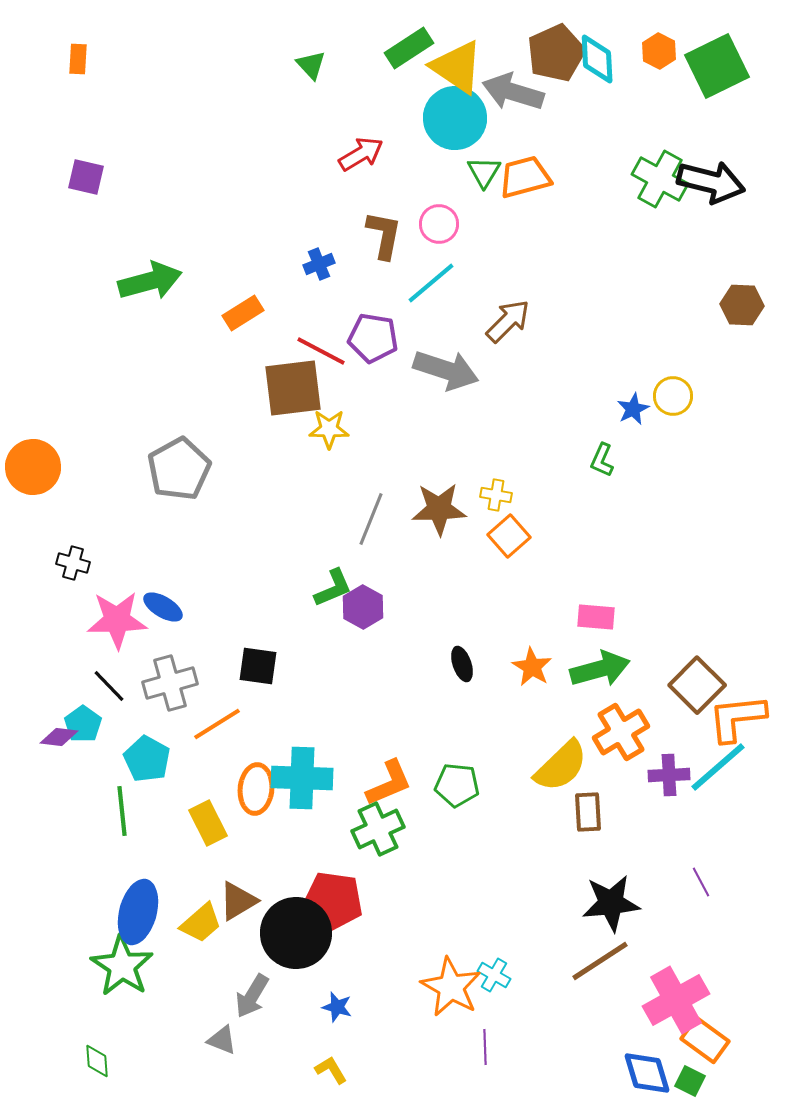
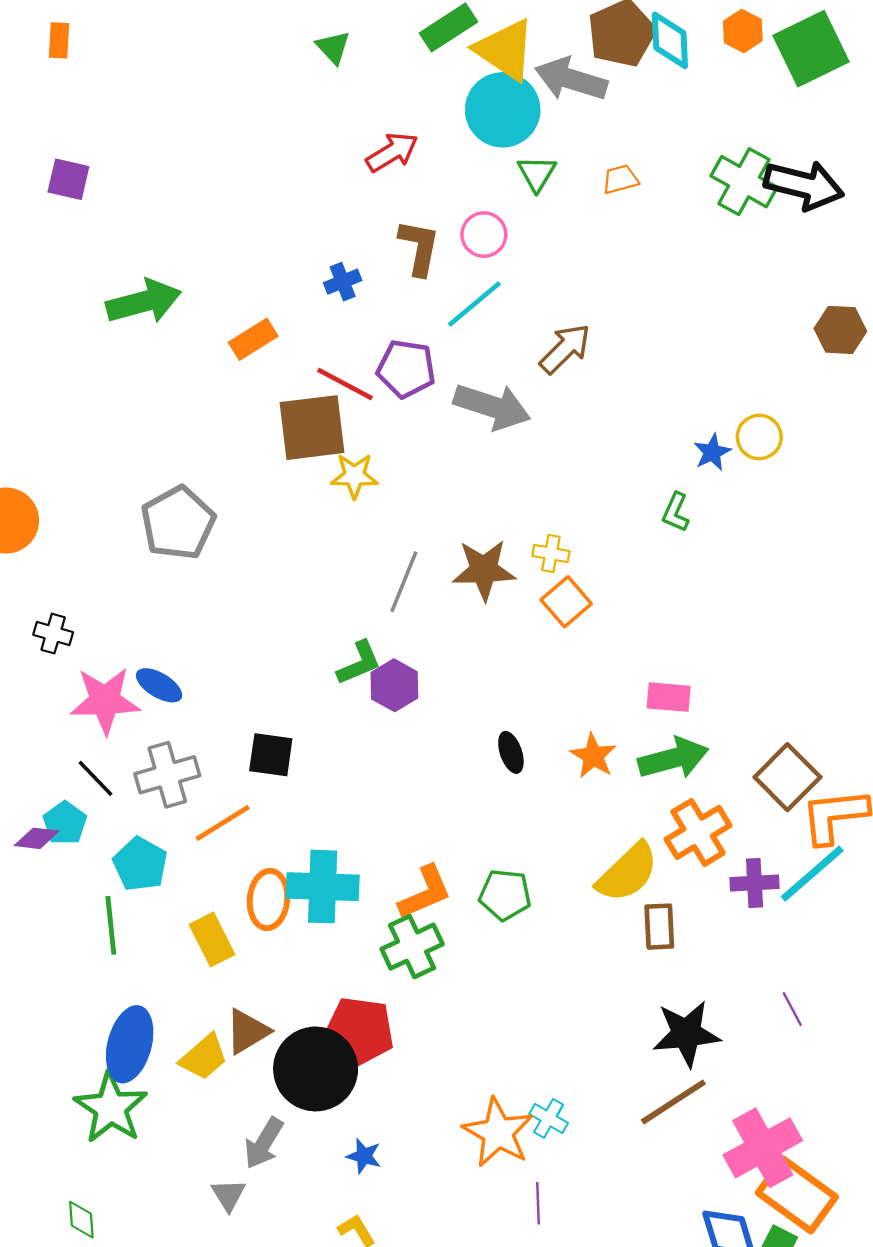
orange trapezoid: (525, 177) -> (620, 179), moved, size x0.6
gray triangle: (222, 1040) -> (228, 1195), turned 36
orange rectangle: (705, 1040) -> (797, 1195), size x1.4

